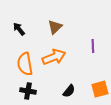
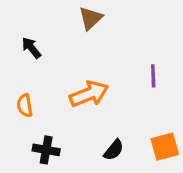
brown triangle: (55, 27) -> (91, 18), moved
orange semicircle: (25, 64) -> (25, 105), moved, size x0.6

